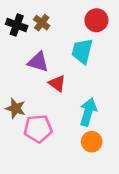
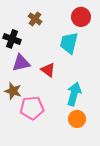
black cross: (17, 25) -> (12, 39), moved
purple triangle: (38, 62) -> (21, 63), moved, turned -30

